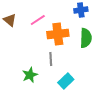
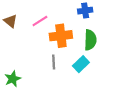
green star: (30, 75) -> (13, 79), moved
cyan rectangle: (66, 81) -> (81, 64), moved

